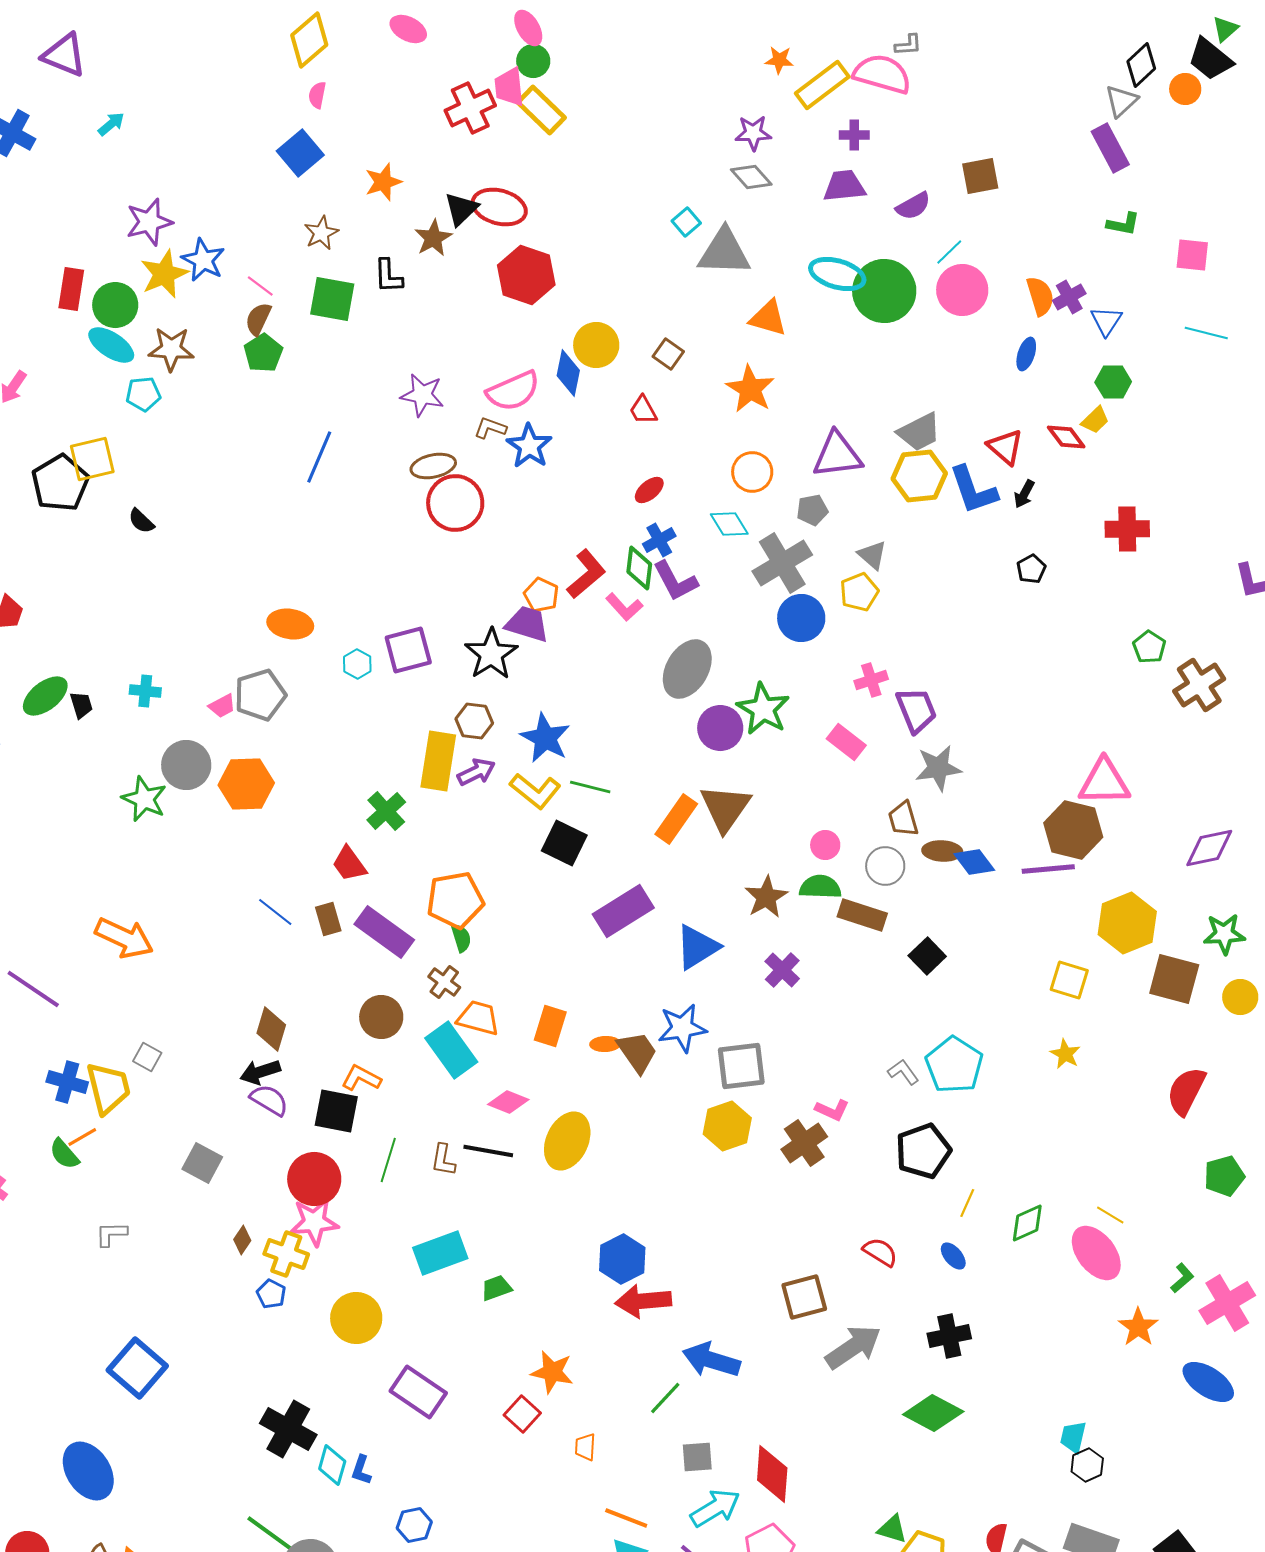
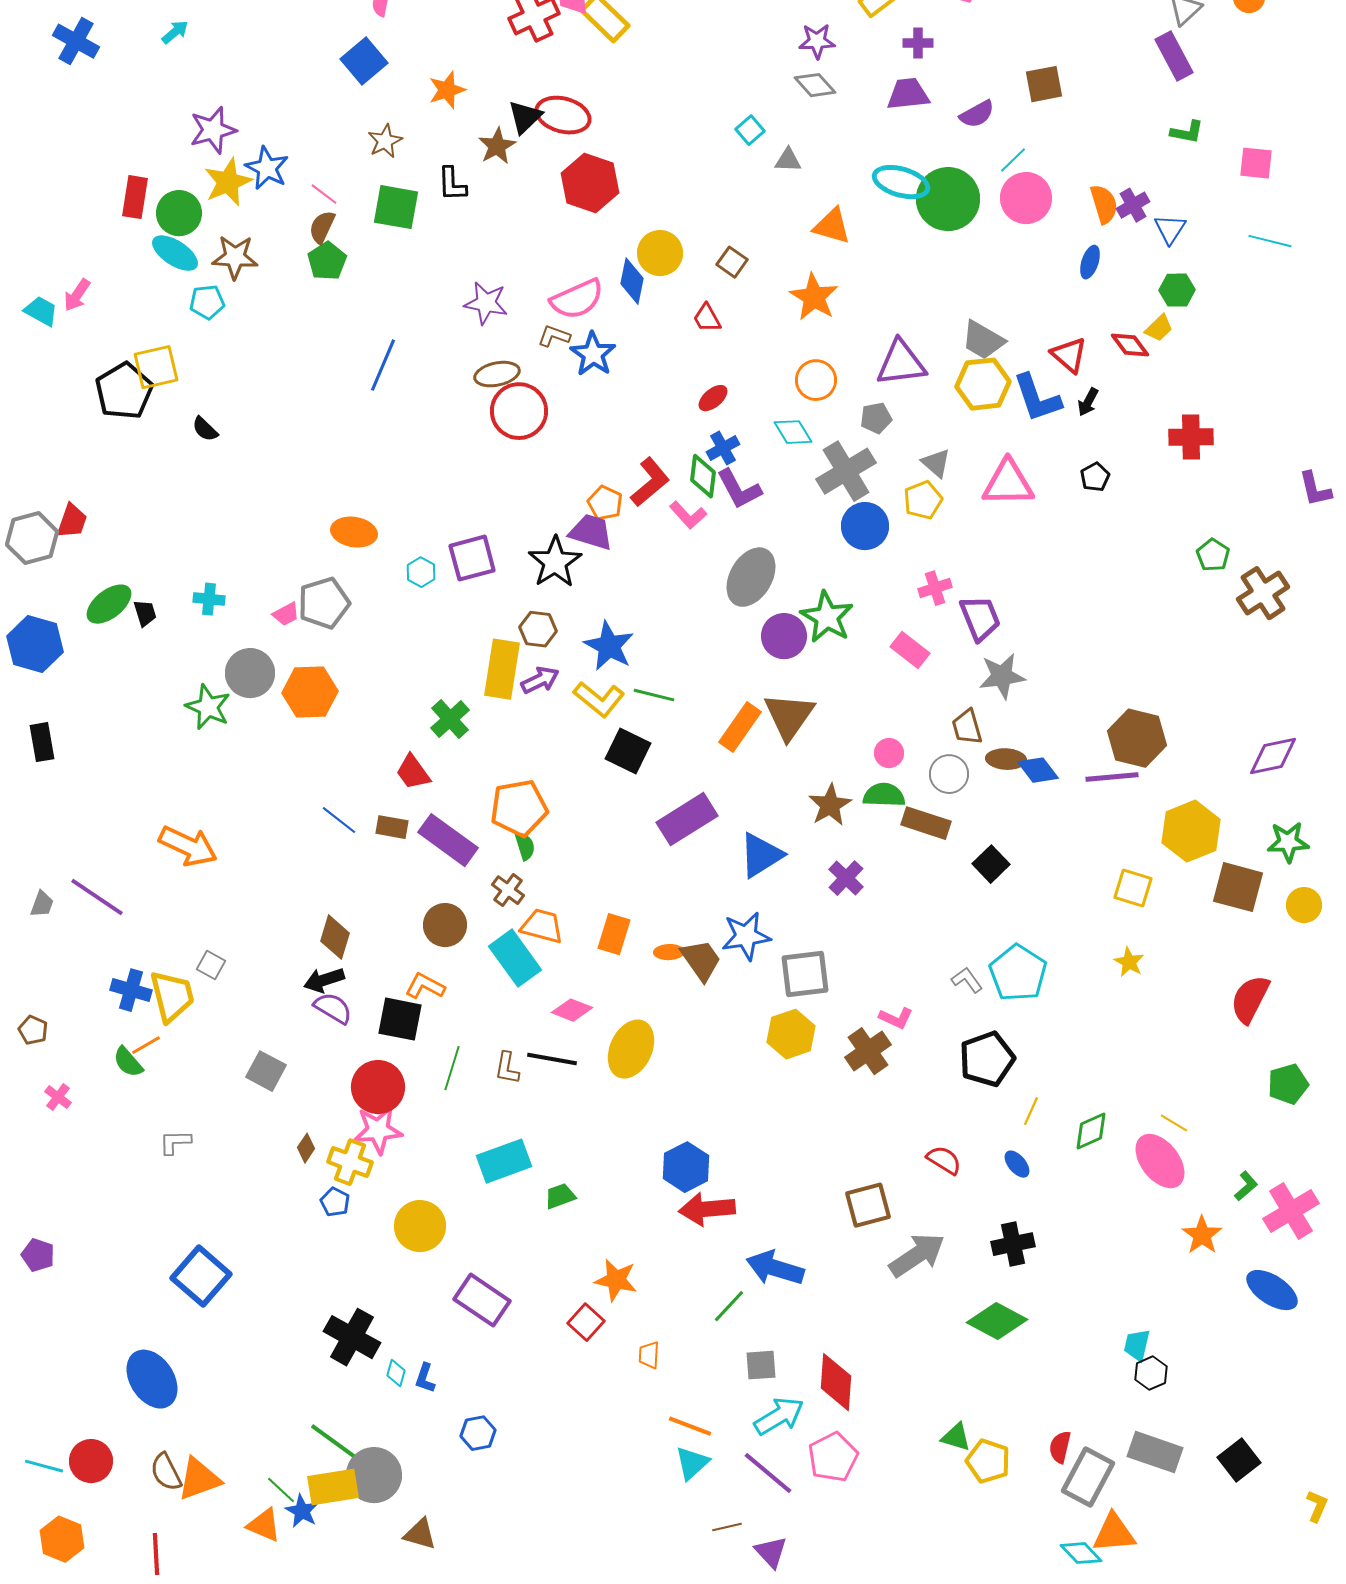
gray triangle: (724, 252) -> (788, 160), size x0.5
gray trapezoid: (919, 432) -> (983, 340), turned 57
pink triangle: (1104, 782) -> (1008, 483), moved
brown rectangle: (328, 919) -> (392, 827), turned -64
cyan diamond: (332, 1465) -> (396, 1373), size x0.7

